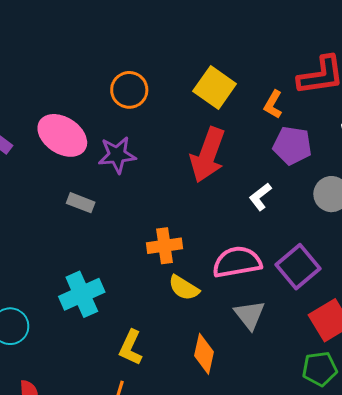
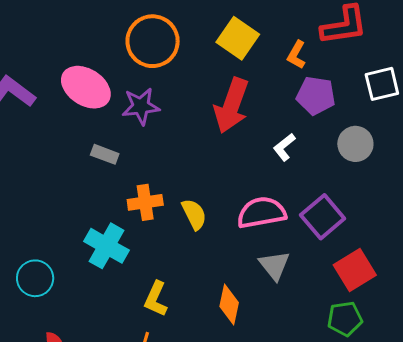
orange circle: (129, 90) -> (153, 41), size x1.4
orange cross: (165, 246) -> (145, 202), moved
yellow semicircle: (184, 288) -> (194, 214), moved, turned -148
cyan cross: (82, 294) -> (106, 246), turned -36

